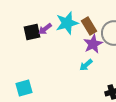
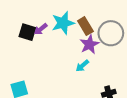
black square: (32, 32) -> (27, 32), turned 30

